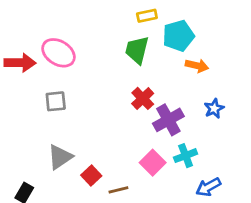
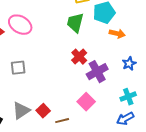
gray square: (56, 101) -> (18, 68), moved
cyan cross: (186, 156) -> (128, 97), moved
gray triangle: (60, 157) -> (21, 111), moved

